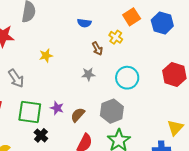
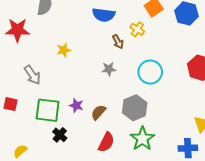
blue semicircle: (84, 23) -> (104, 15), size x1.5

